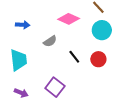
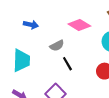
black line: (74, 57) -> (67, 64), moved

